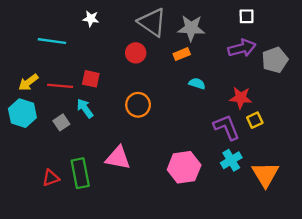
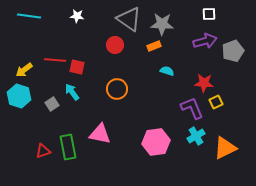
cyan line: (52, 41) -> (29, 16), moved
red line: (60, 86) -> (55, 60), moved
orange triangle: (265, 174) -> (225, 148), turned 35

